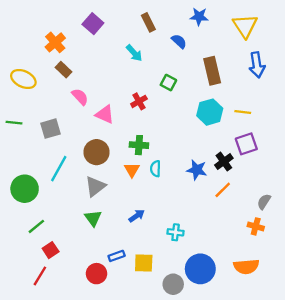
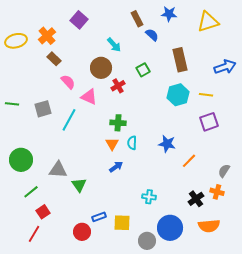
brown rectangle: (148, 22) -> (137, 19), moved
yellow triangle: (245, 26) -> (208, 22), turned 45
blue arrow: (257, 65) -> (225, 67), moved, turned -100
yellow ellipse: (23, 79) -> (16, 41), moved, turned -40
green square: (168, 83) -> (143, 70), turned 32
brown circle: (97, 152) -> (101, 68), moved
black cross: (224, 162) -> (196, 199), moved
cyan line: (59, 169) -> (69, 120), moved
gray triangle: (95, 186) -> (58, 170), moved, turned 42
blue arrow: (137, 216) -> (116, 167), moved

